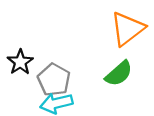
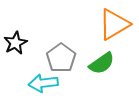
gray pentagon: (54, 80) -> (61, 58), moved

